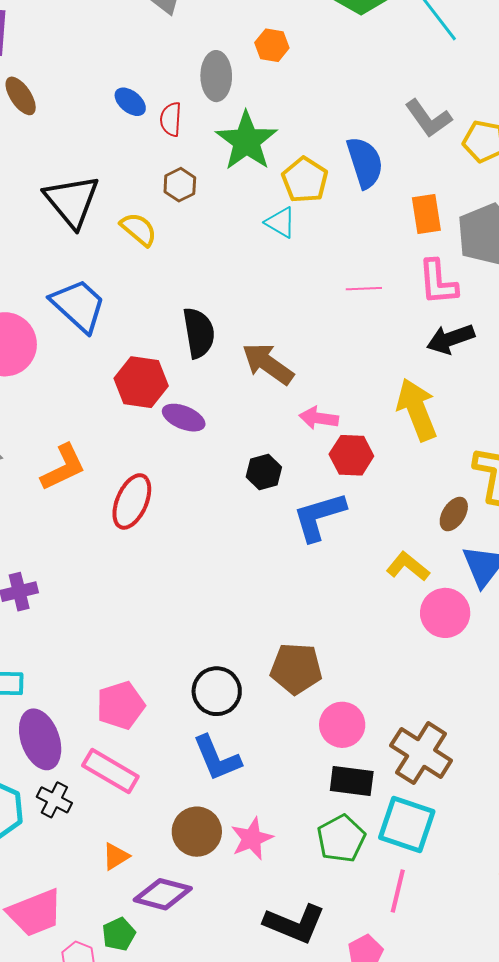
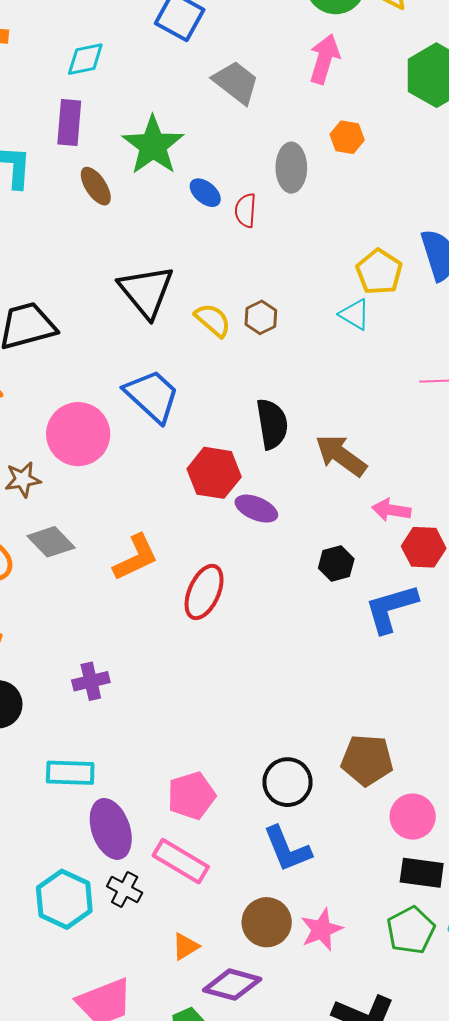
green star: (246, 141) -> (153, 145), moved
brown hexagon: (180, 185) -> (261, 317), moved

